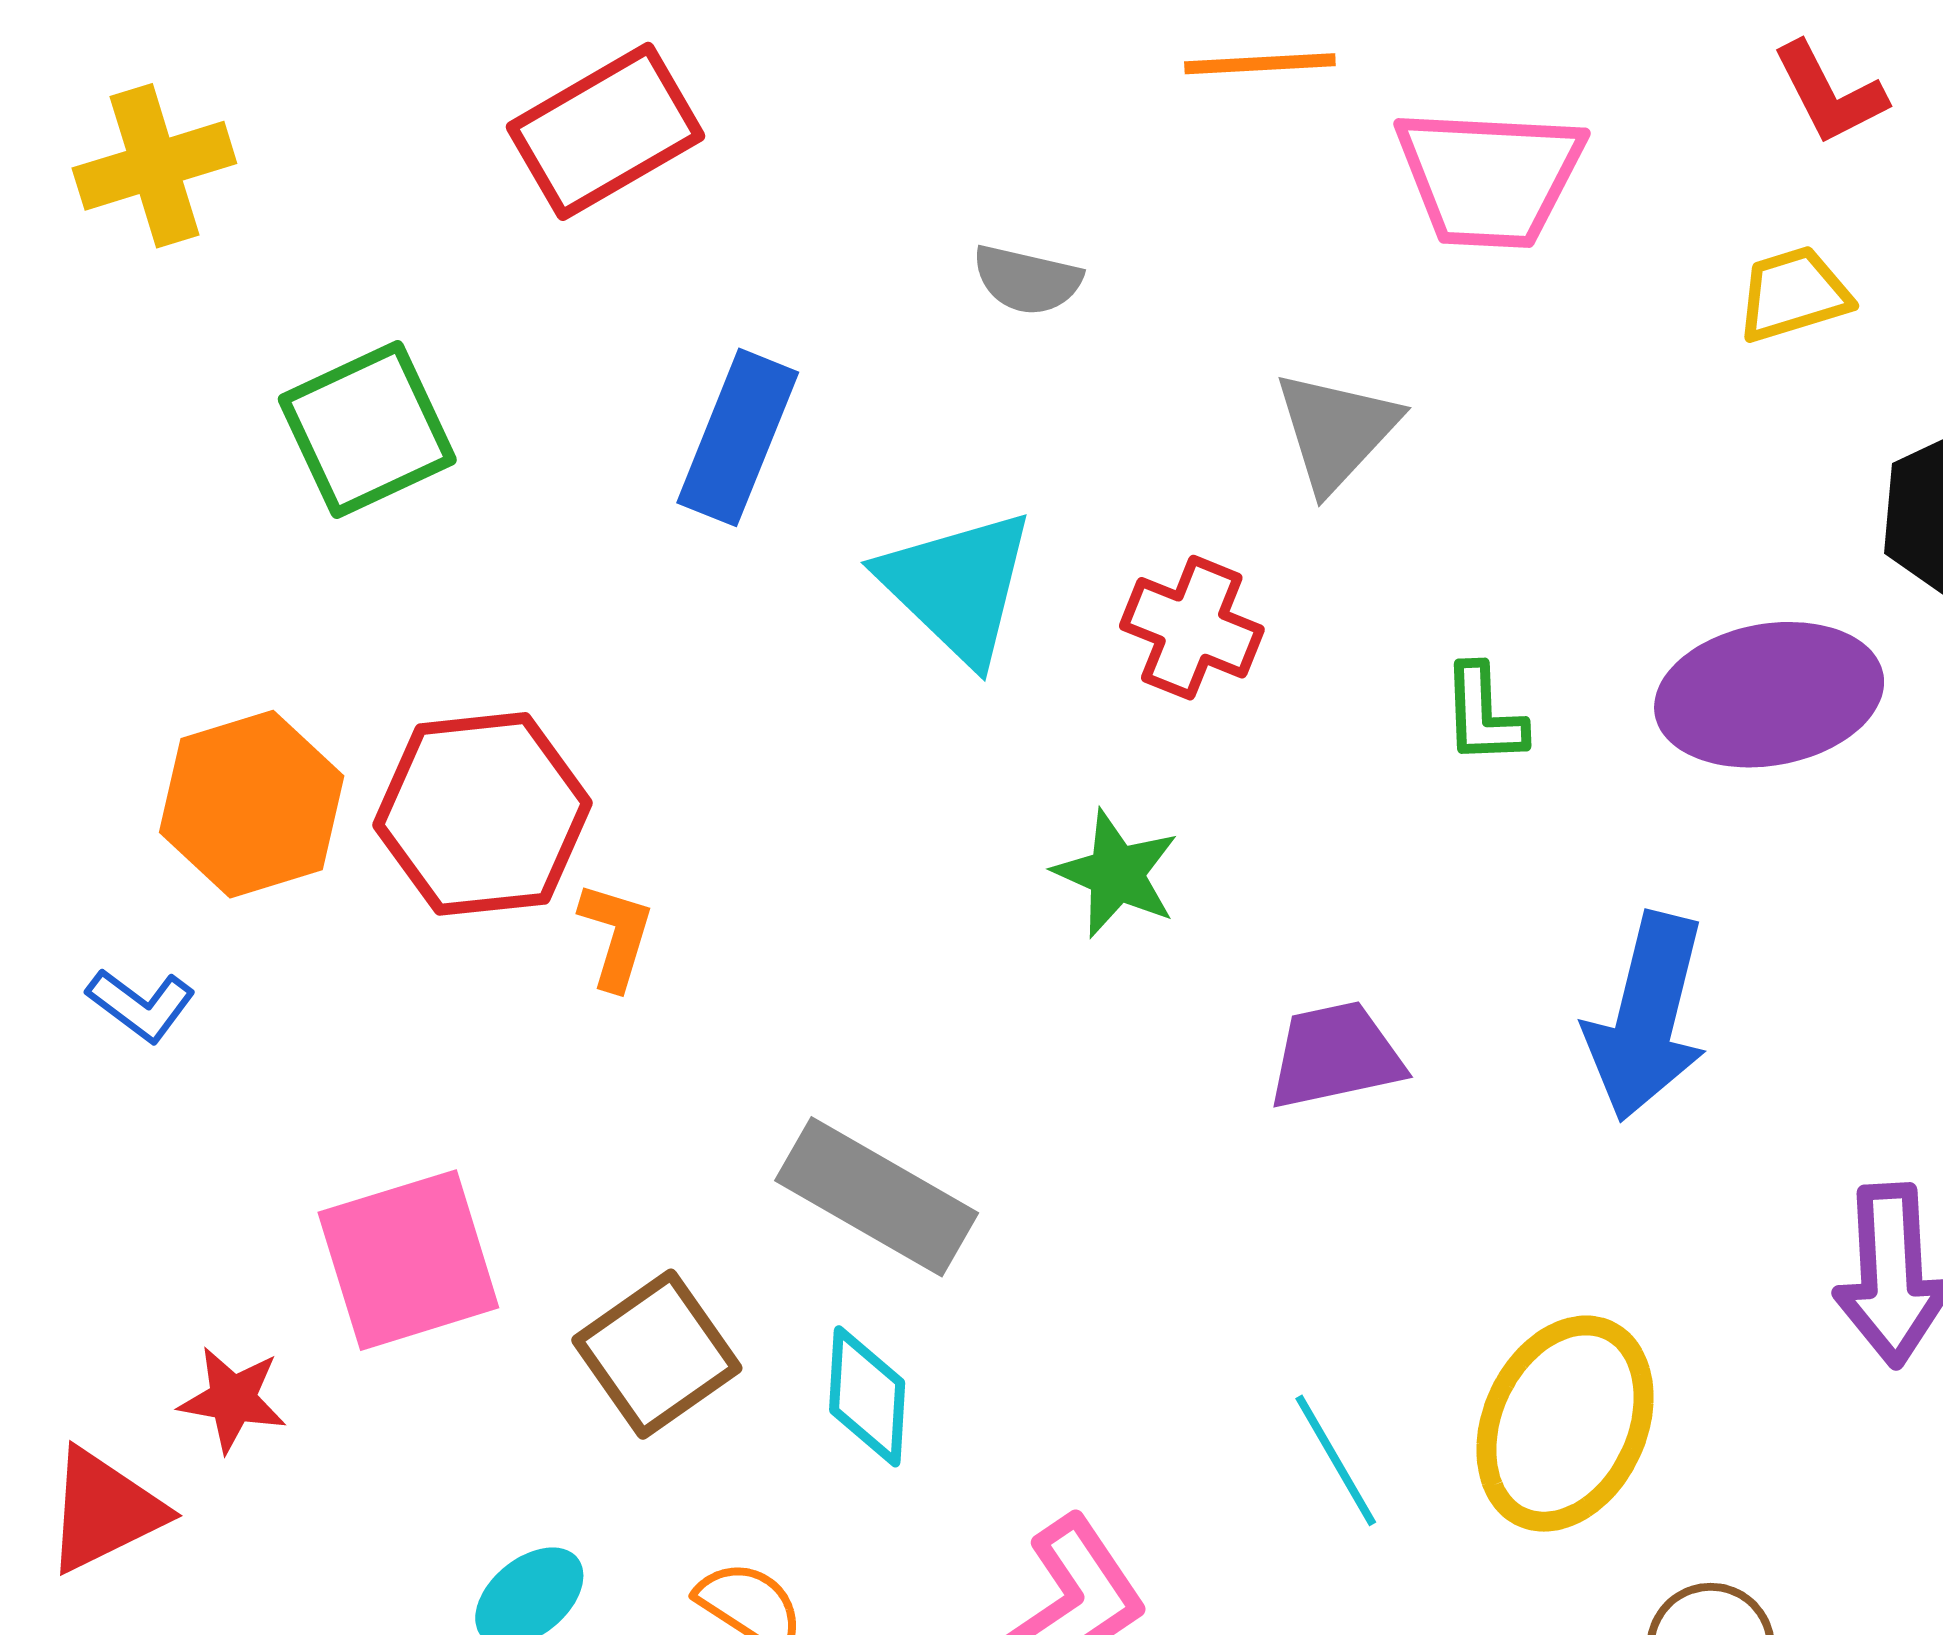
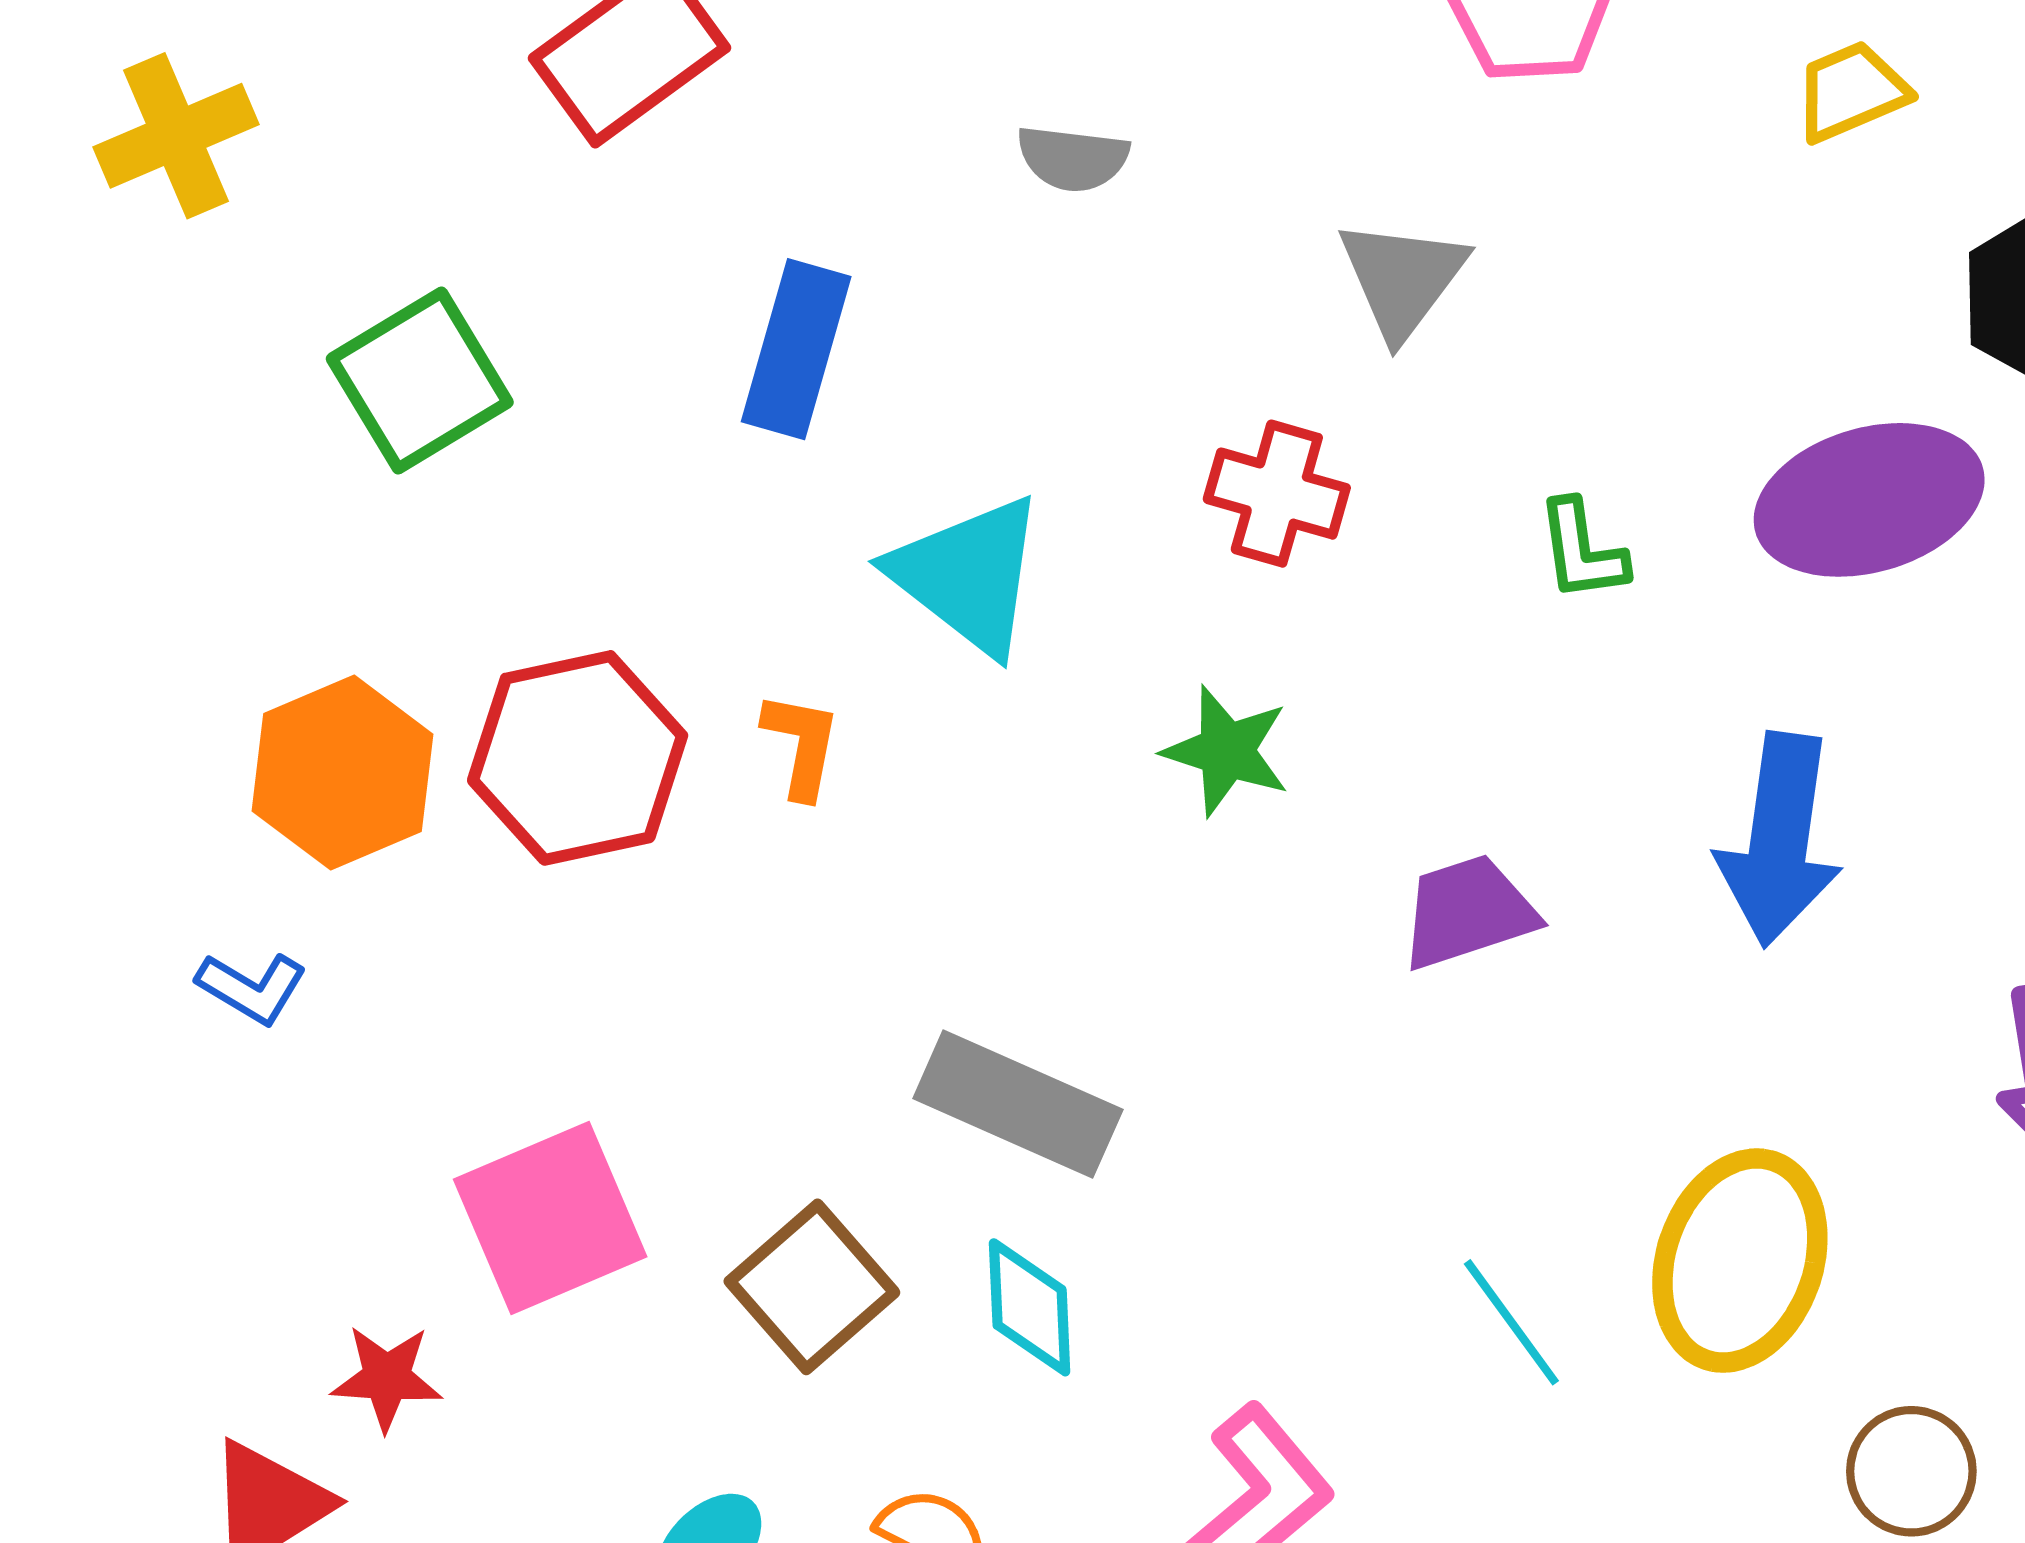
cyan triangle: (957, 586) -> (968, 575), moved
orange L-shape: (616, 935) -> (801, 745), moved

